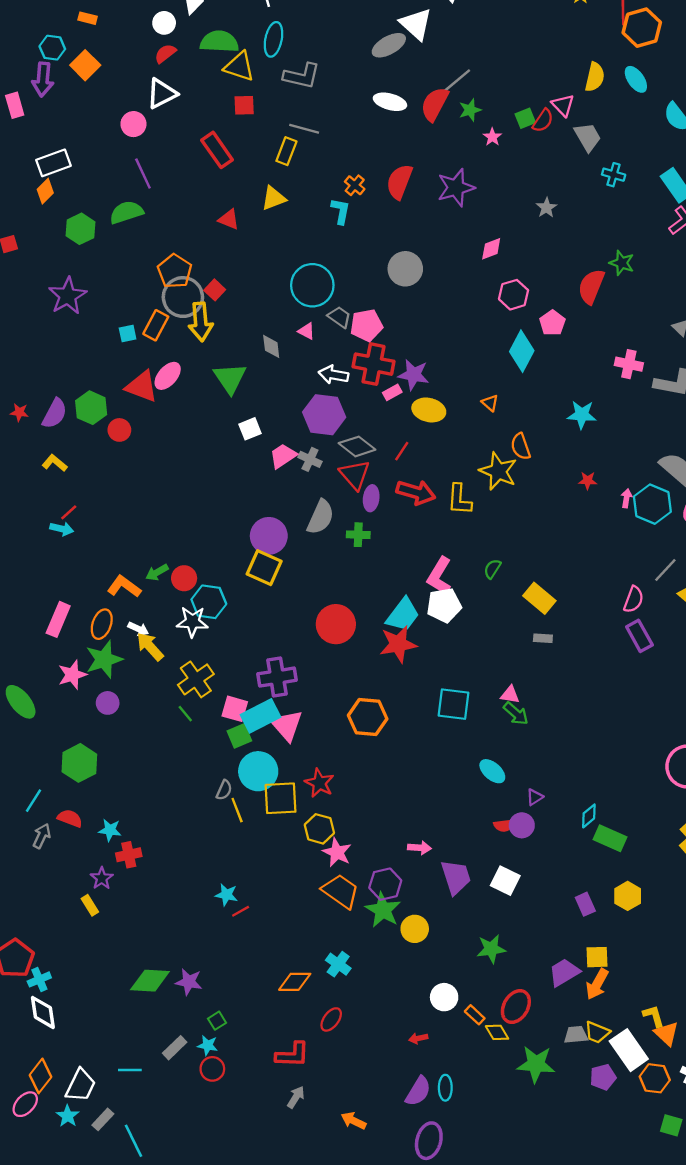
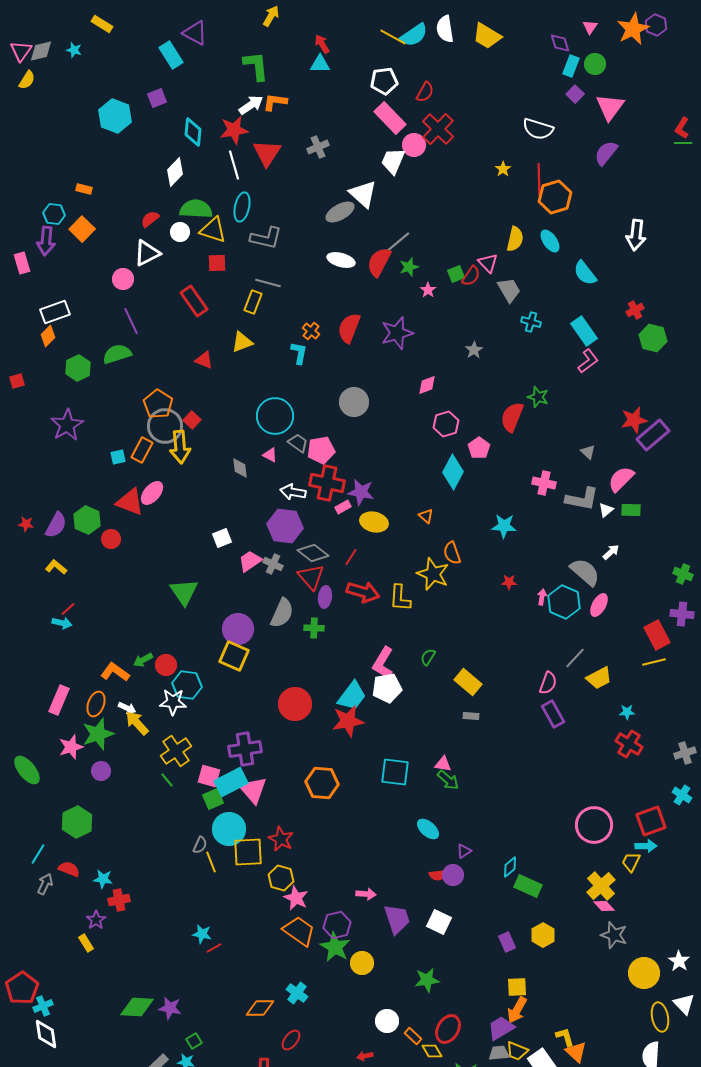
white circle: (164, 23) -> (180, 232), moved
green triangle: (230, 378) -> (184, 592), moved
purple trapezoid: (564, 972) -> (501, 1028), moved

